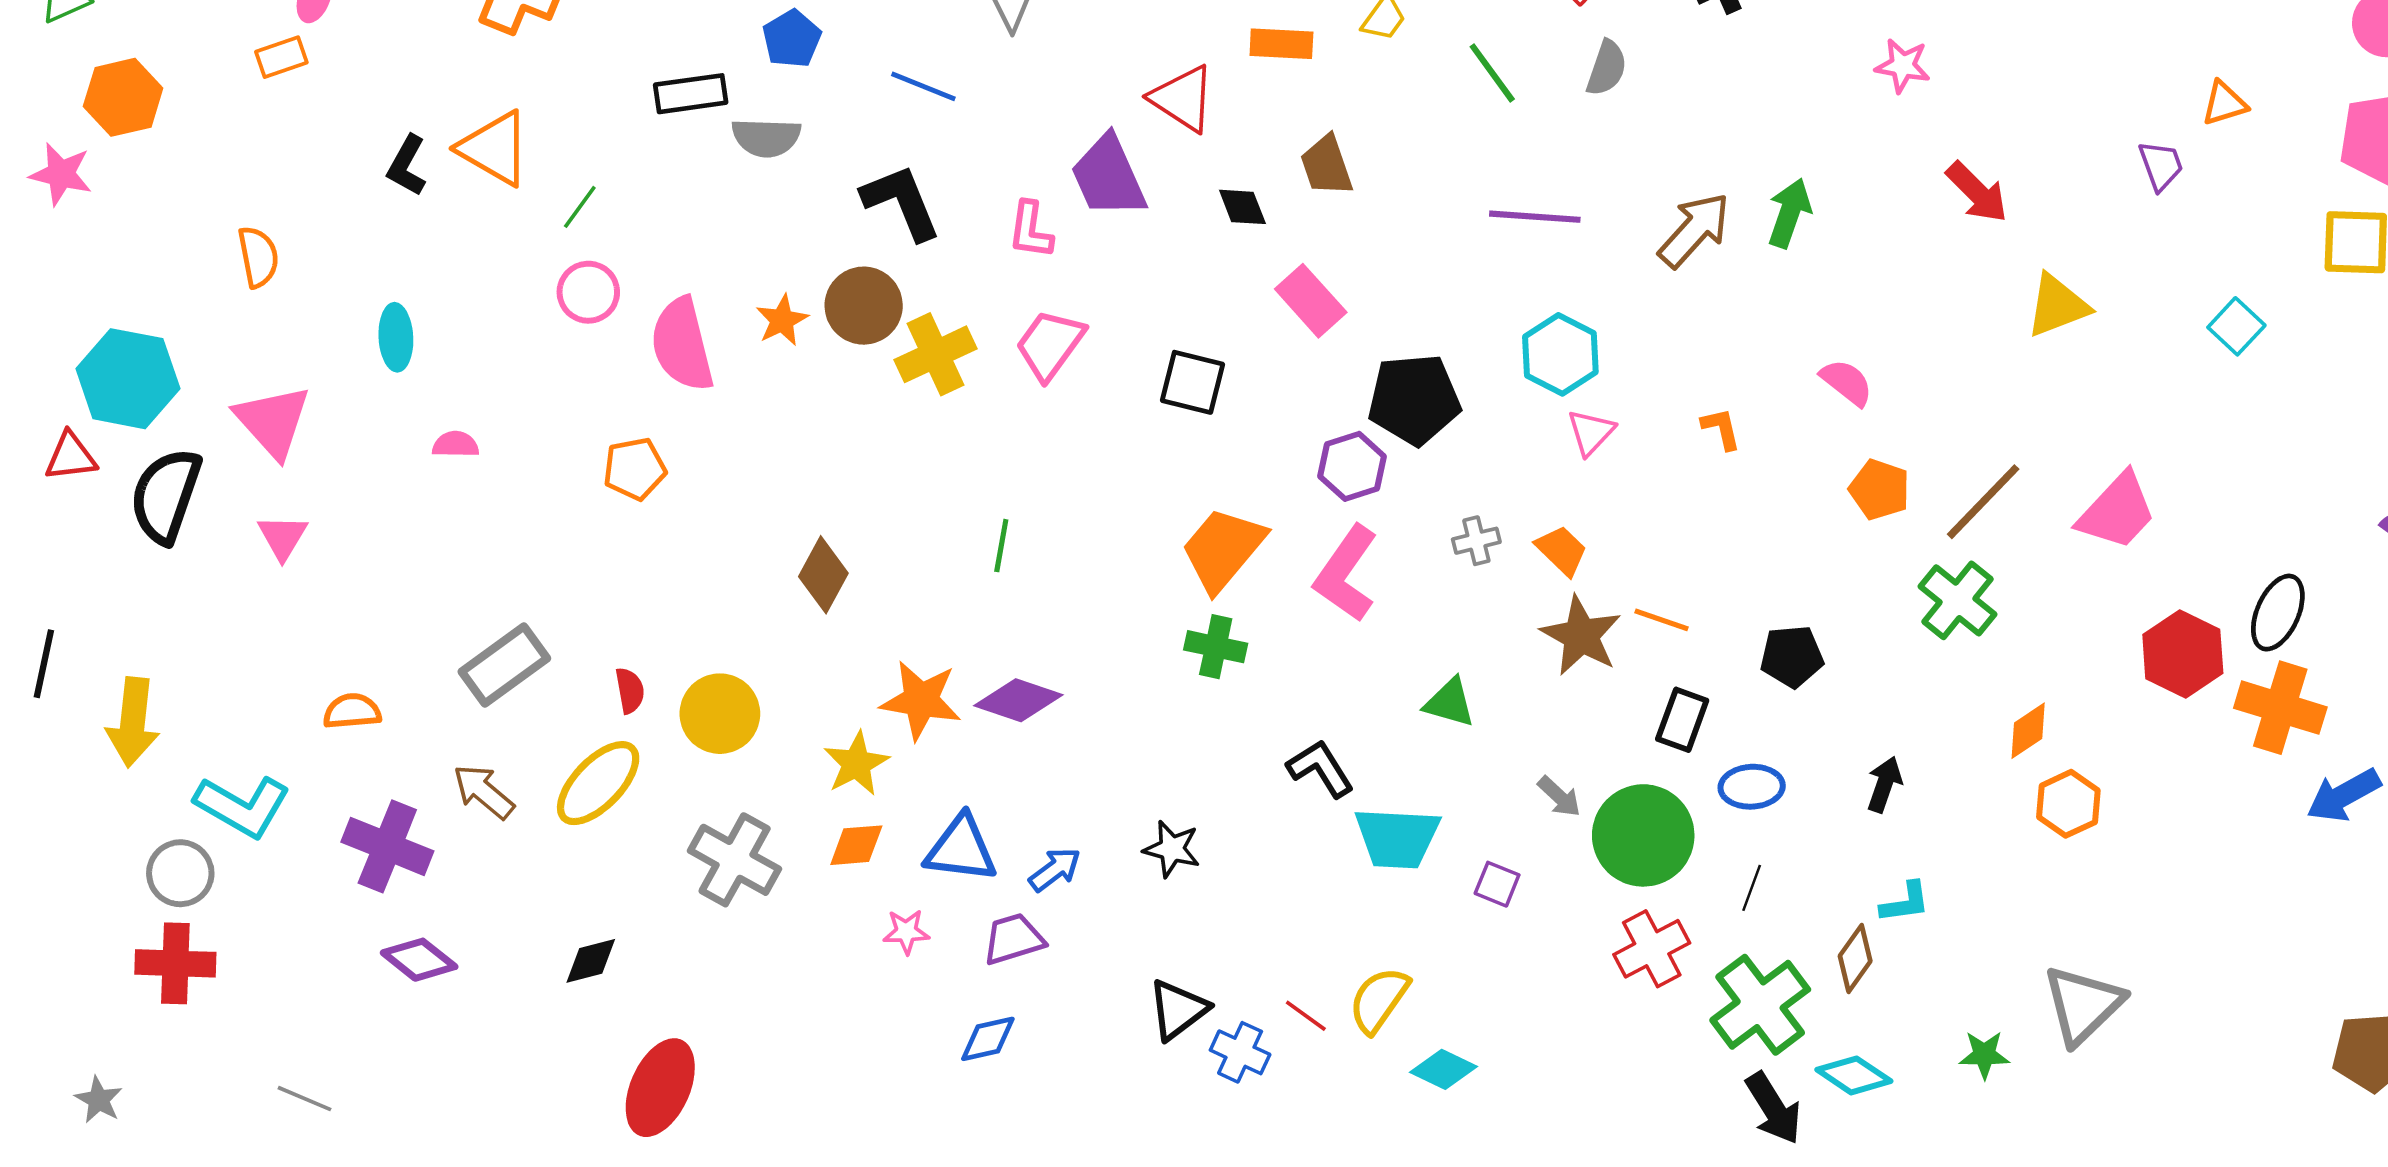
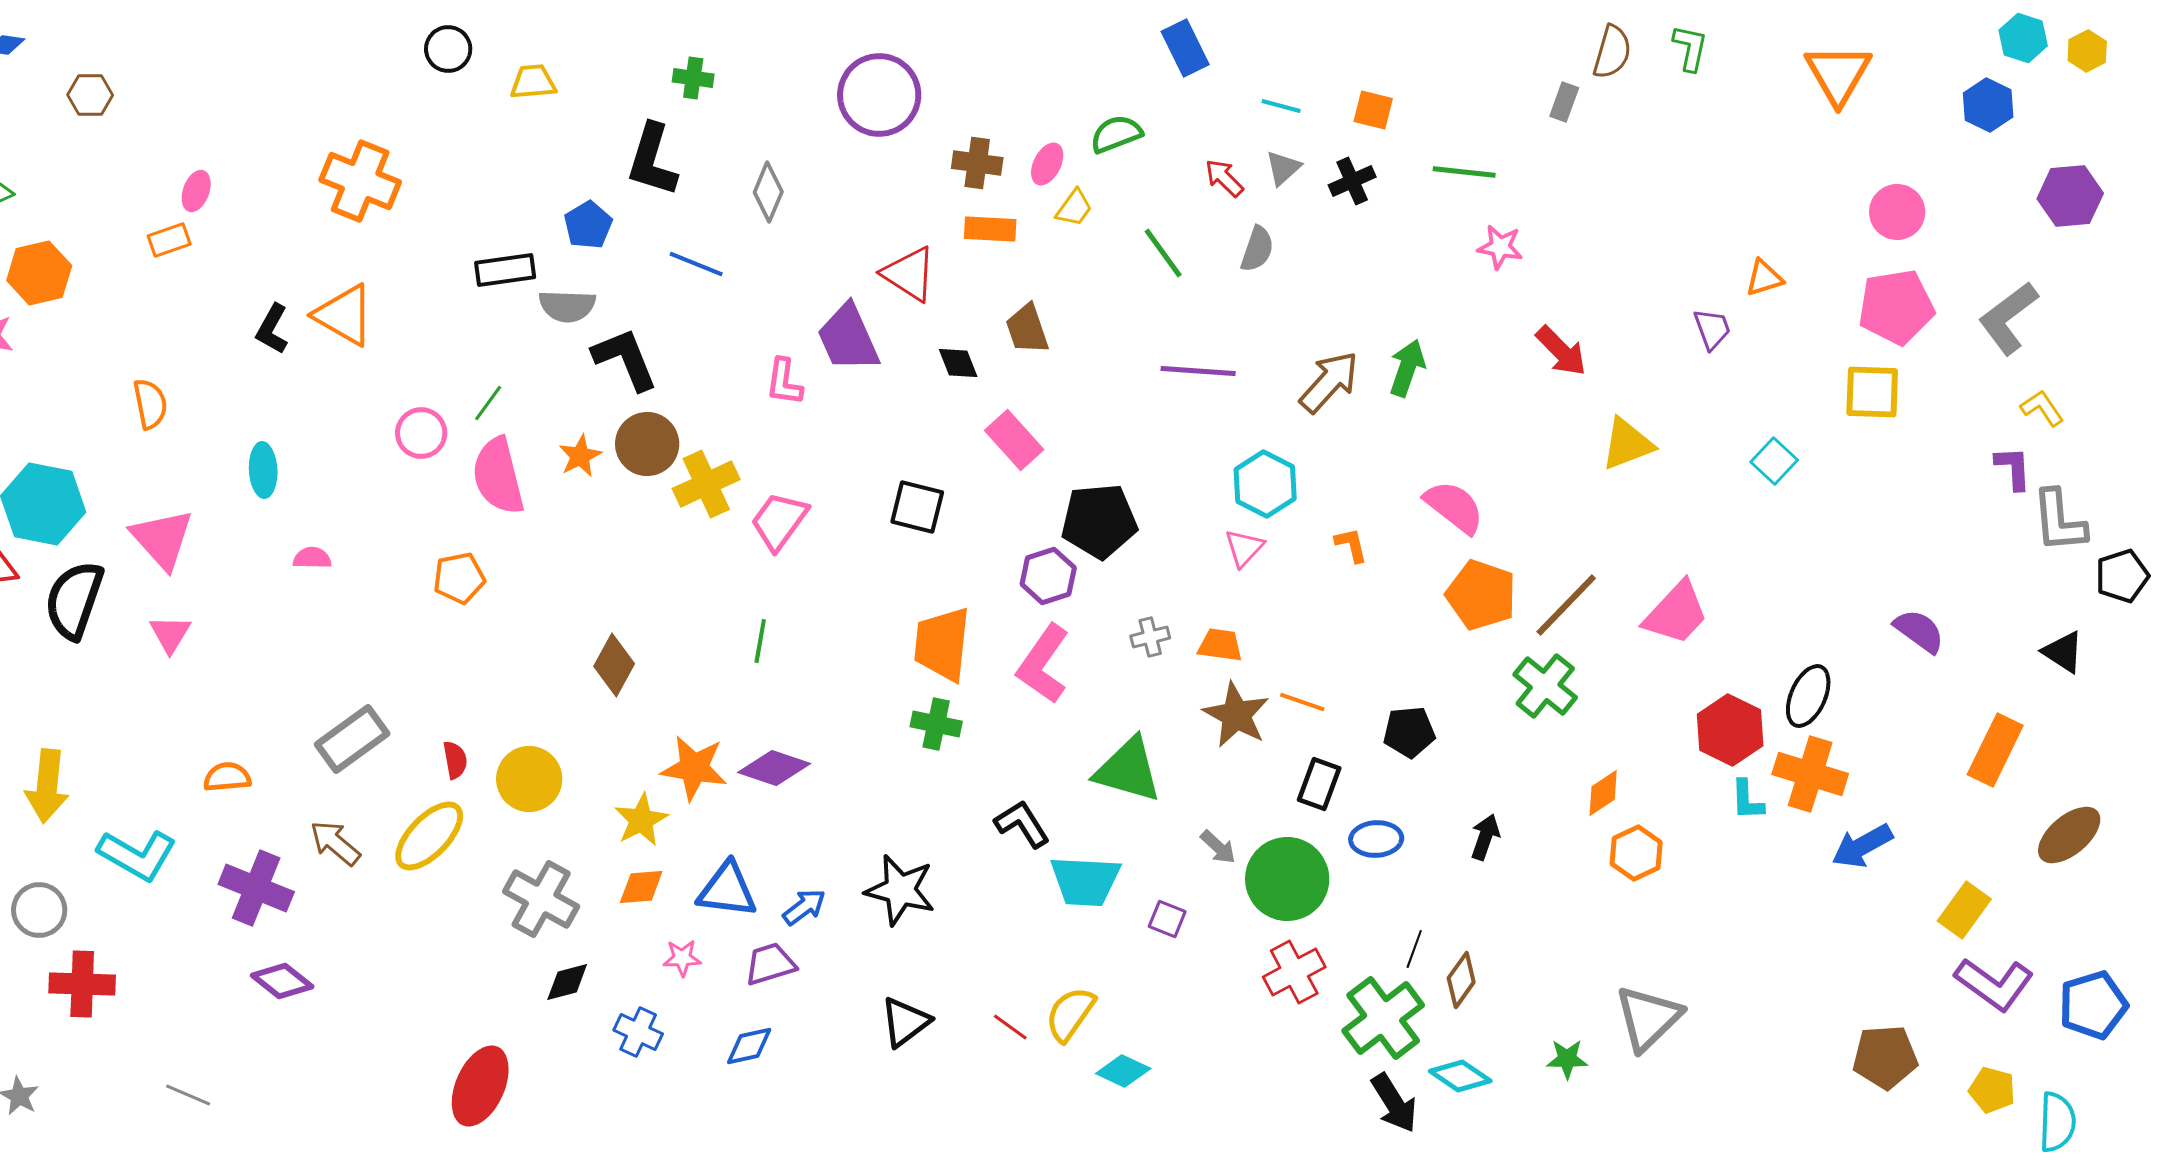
black L-shape: (901, 202) -> (625, 359), moved
green line: (580, 207) -> (488, 403), moved
pink trapezoid: (1050, 345) -> (779, 521), moved
cyan hexagon: (1560, 354) -> (1265, 484), moved
pink semicircle: (1847, 382) -> (1454, 507), size x1.4
orange pentagon: (1880, 490) -> (1481, 595), size x1.4
orange trapezoid: (1223, 549) -> (942, 644), turned -34
orange trapezoid: (1562, 550) -> (1220, 645), turned -36
green triangle: (1450, 703) -> (1128, 770), size x1.6
black star: (1172, 849) -> (900, 890), size x1.5
gray circle: (180, 873) -> (39, 910), moved
black line: (1752, 888) -> (1414, 949), moved
cyan L-shape: (1905, 902) -> (1747, 800), moved, turned 96
black diamond: (591, 961) -> (567, 982), moved
blue cross: (1240, 1052) -> (638, 1032), moved

